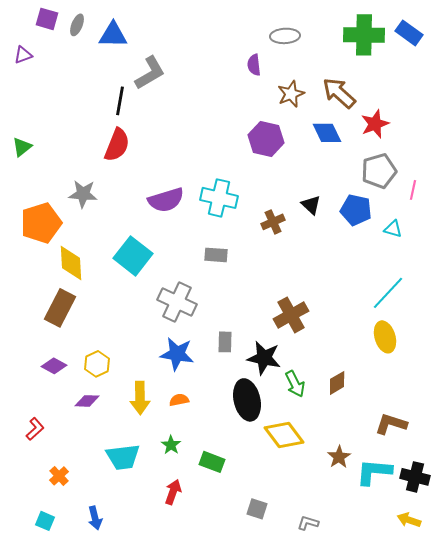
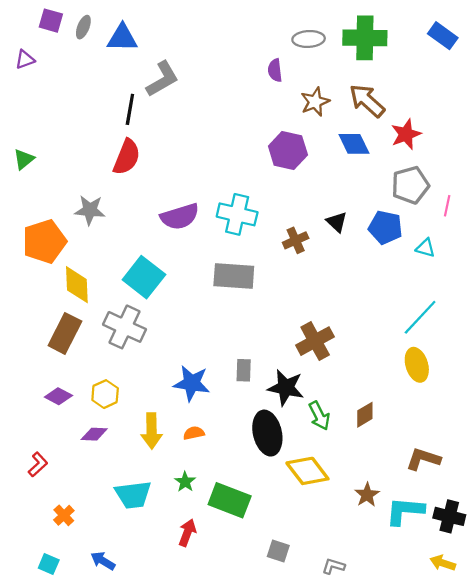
green cross: (364, 35) -> (365, 38), moved
gray rectangle: (216, 255) -> (234, 276), size x1.6
gray cross: (177, 302) -> (124, 327), moved
green rectangle: (212, 462) -> (230, 500), size x1.5
blue arrow: (95, 518) -> (103, 561), turned 135

